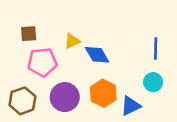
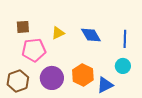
blue diamond: (97, 55) -> (91, 35), moved

